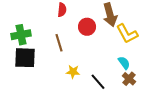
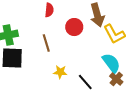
cyan semicircle: (124, 63) -> (111, 63), size x1.5

